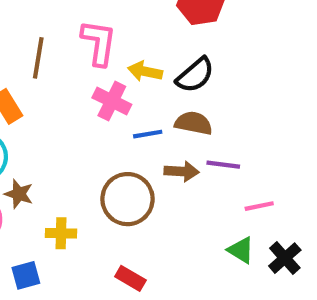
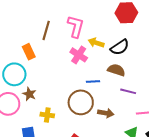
blue line: (148, 134) -> (93, 82), moved
brown arrow: (182, 171) -> (106, 113), moved

